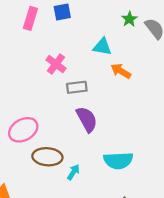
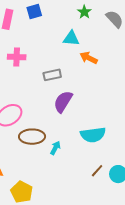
green star: (129, 19) -> (84, 12), moved
pink cross: (56, 64) -> (17, 57), moved, turned -30
purple semicircle: (87, 119) -> (63, 102), turned -115

